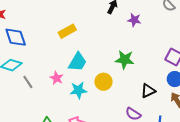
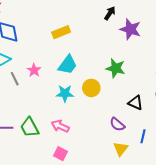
purple star: (134, 20) -> (130, 29), size x1.5
pink star: (57, 78) -> (34, 70), moved
black triangle: (148, 91) -> (135, 103), turned 42

